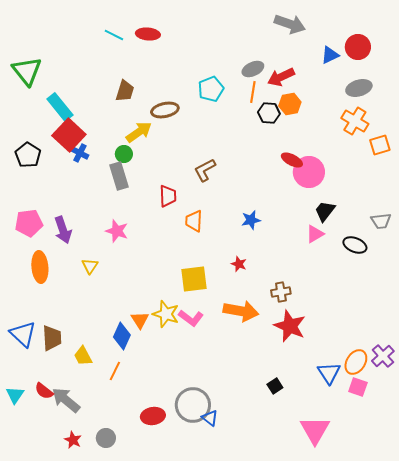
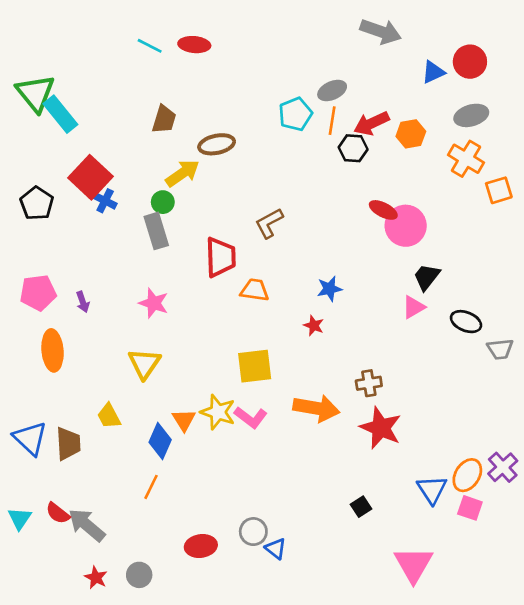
red arrow: (281, 77) -> (371, 123), moved
cyan pentagon: (211, 89) -> (295, 114), moved
orange hexagon: (290, 104) -> (411, 134), moved
cyan rectangle: (60, 107) -> (60, 114), moved
red trapezoid: (168, 196) -> (221, 257), size x1.4
orange trapezoid: (194, 221) -> (255, 290), turned 95
gray trapezoid: (381, 221) -> (500, 349), moved
purple arrow: (63, 230) -> (83, 302), size x0.6
red star: (239, 264) -> (314, 325), moved
yellow triangle: (90, 266) -> (144, 364), moved, size x1.5
yellow trapezoid: (83, 356) -> (109, 416), moved
gray circle: (193, 405) -> (253, 532), size x0.6

